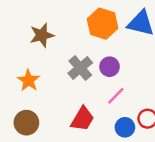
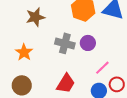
gray cross: (80, 68) -> (65, 43), turned -36
pink line: (116, 96) -> (102, 68), moved

